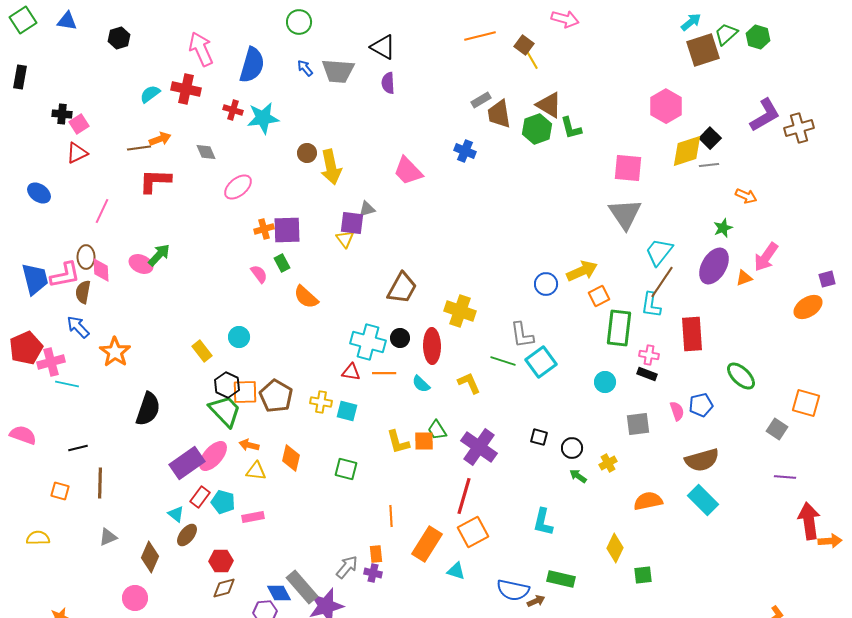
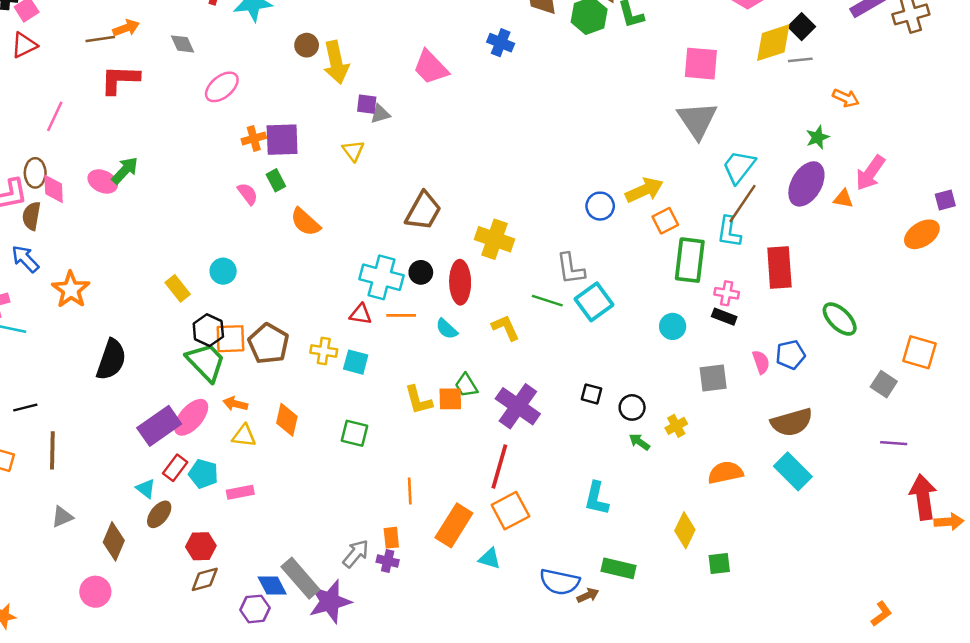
purple square: (352, 223) -> (367, 104), moved, size x0.7
orange triangle: (744, 278) -> (843, 199), turned 30

